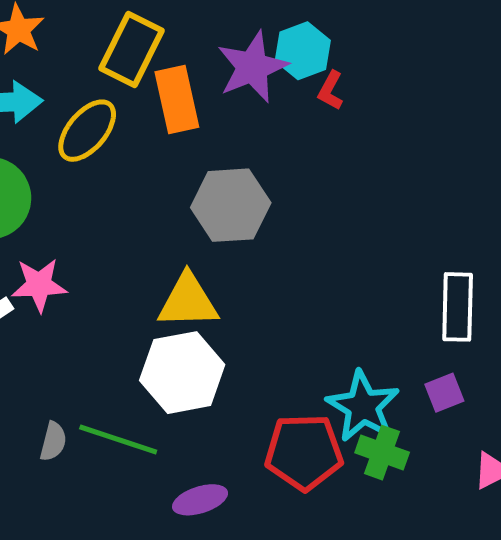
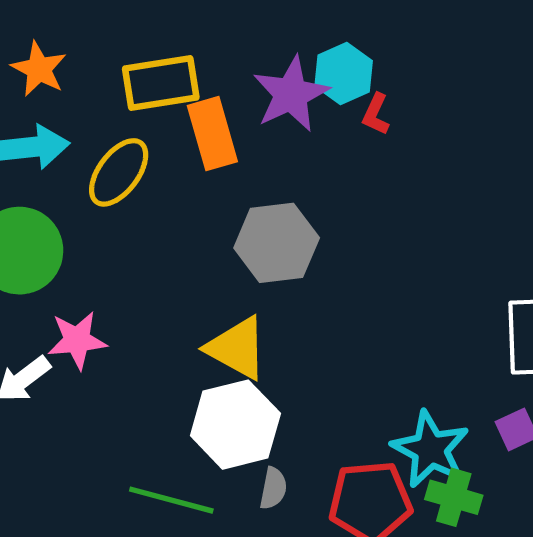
yellow rectangle: (132, 50) -> (161, 83), turned 58
yellow triangle: (188, 301) -> (237, 348), turned 34
gray semicircle: (53, 441) -> (273, 488), moved

